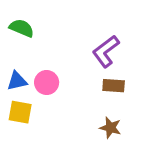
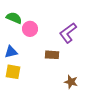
pink circle: (47, 83) -> (30, 29), moved
brown rectangle: (114, 86) -> (52, 55), moved

